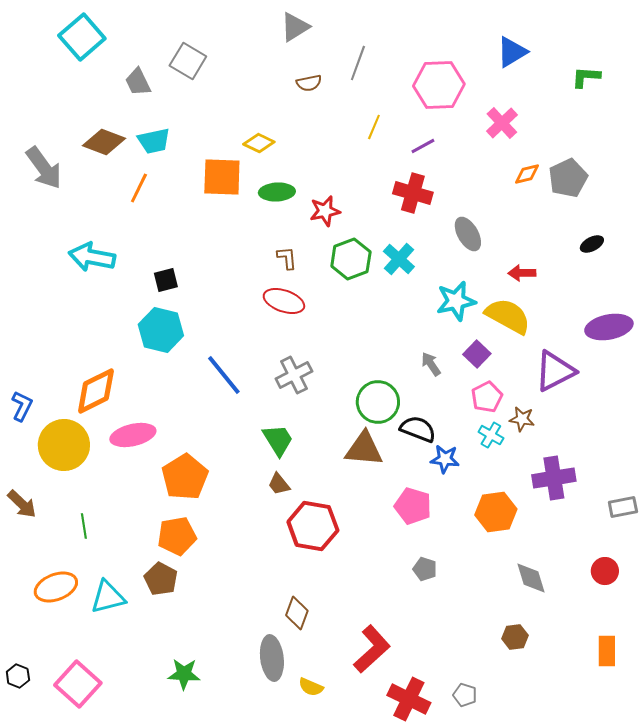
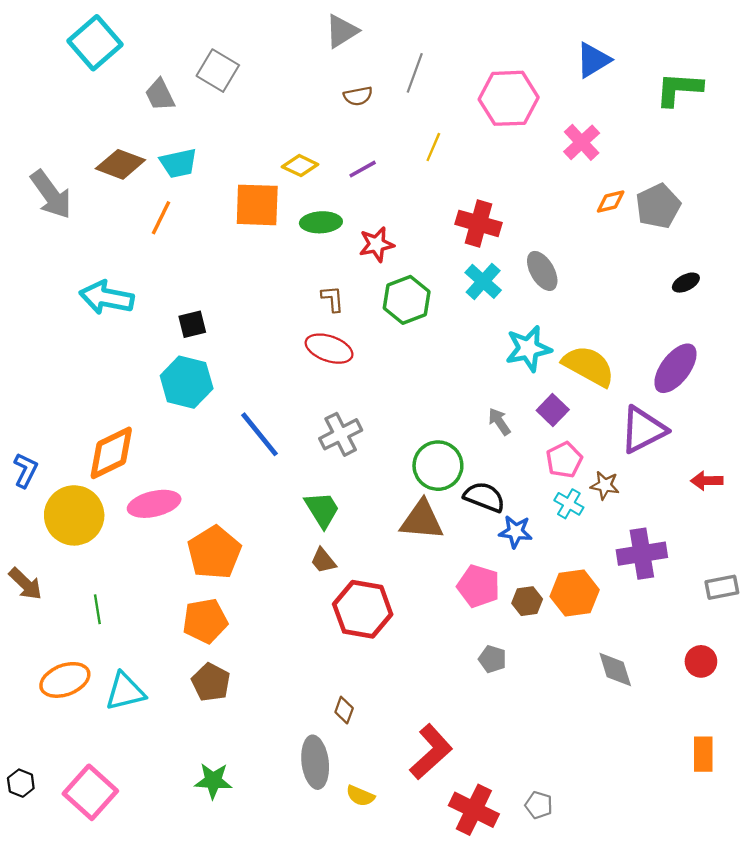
green L-shape: (586, 77) -> (679, 89), size x1.4
purple line: (423, 146) -> (363, 169), moved
cyan cross: (399, 259) -> (483, 281), moved
red arrow: (522, 273) -> (707, 481), moved
purple ellipse: (609, 327) -> (675, 368), moved, turned -42
brown pentagon: (161, 579) -> (211, 682), moved
brown diamond: (297, 613) -> (344, 710), size x0.7
brown hexagon: (515, 637) -> (527, 601), moved

